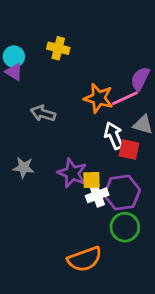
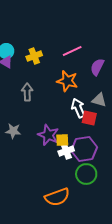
yellow cross: (58, 48) -> (34, 56), moved, turned -35
pink line: (125, 98) -> (72, 51), moved
gray arrow: (43, 113) -> (27, 92), turned 72

